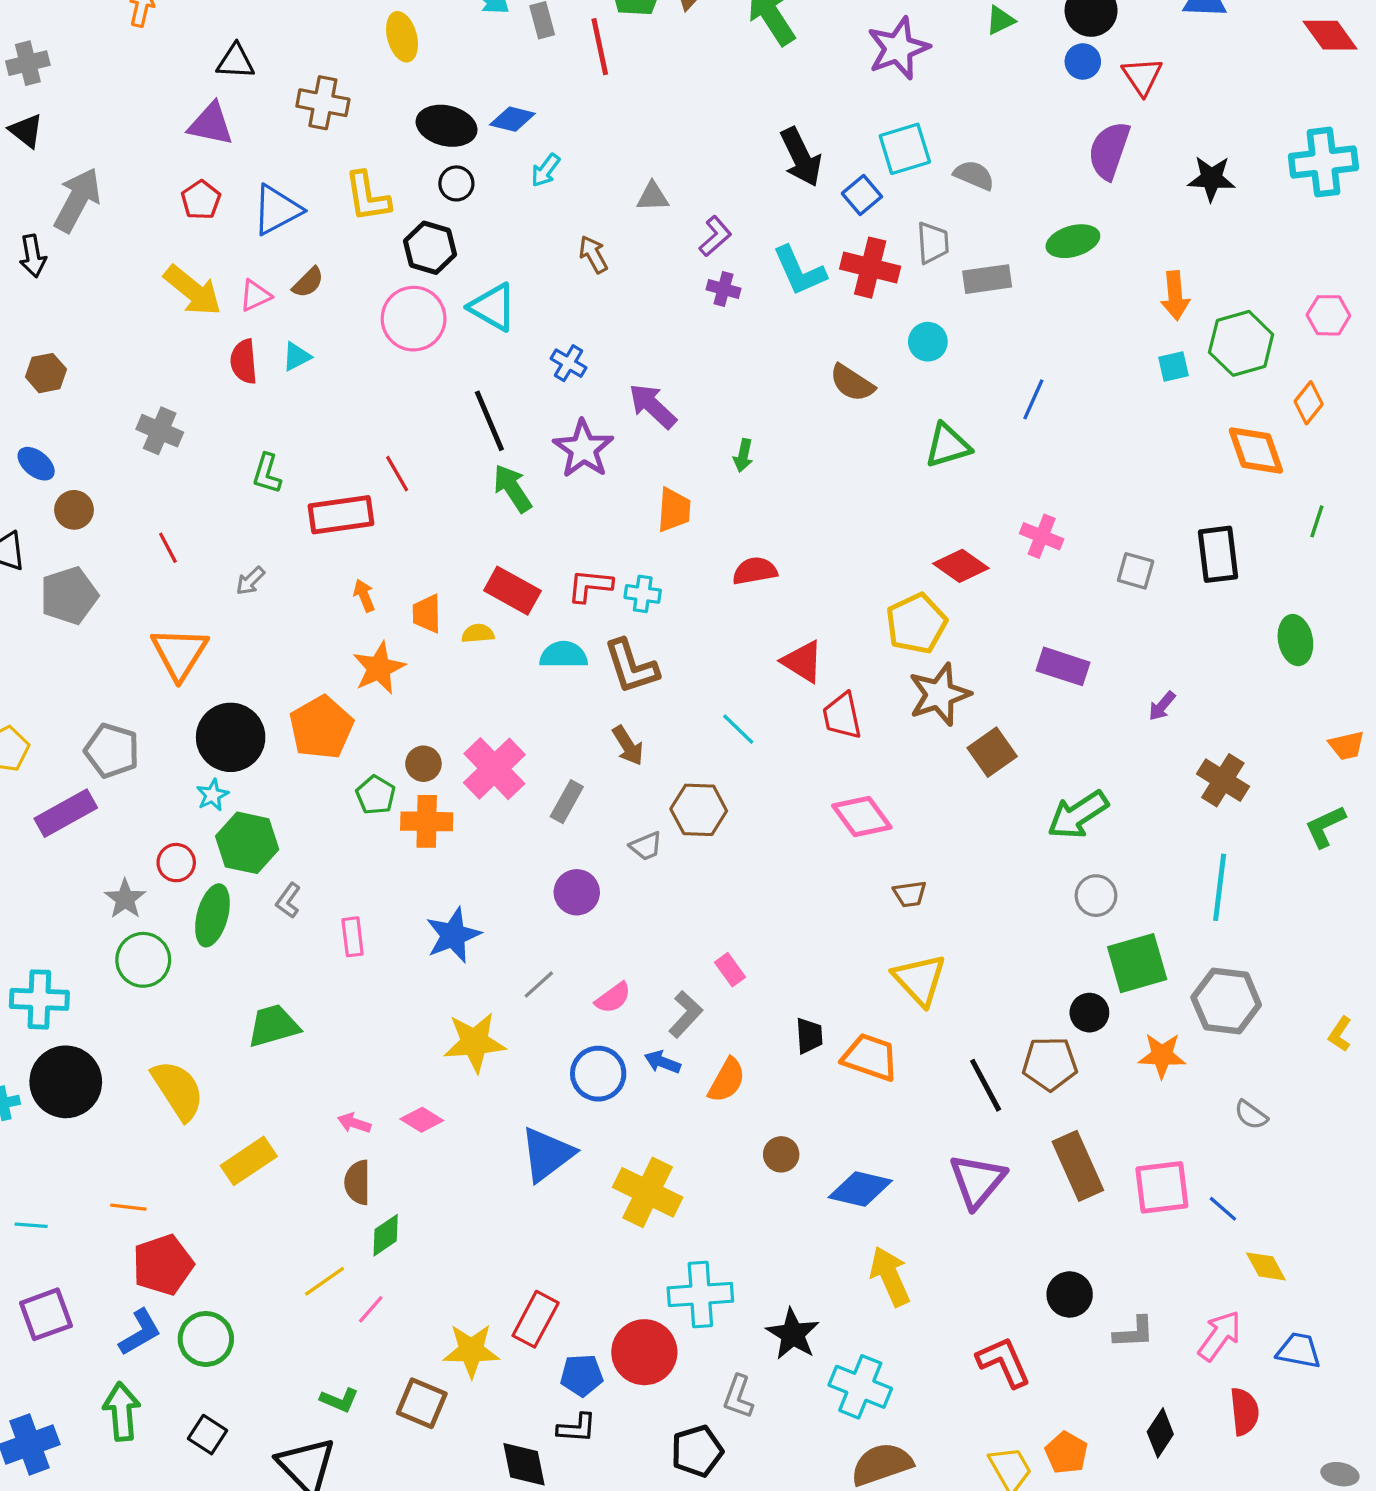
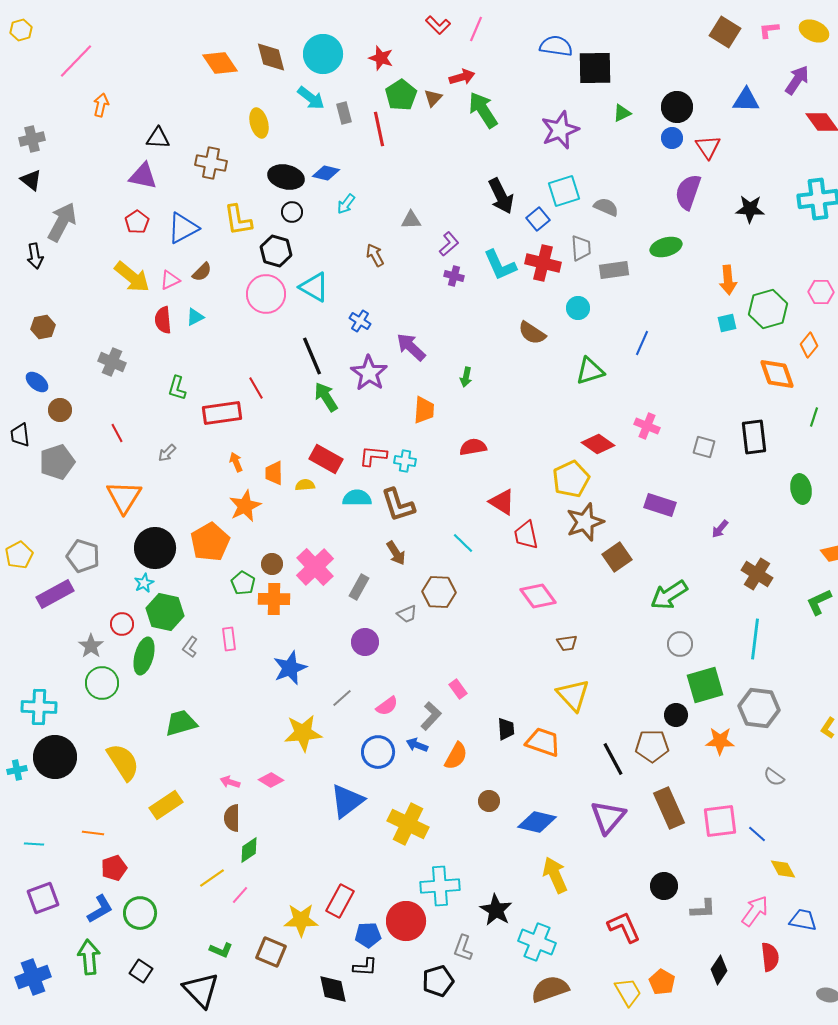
pink rectangle: (353, 937) -> (229, 639), moved
red pentagon: (163, 1265) -> (114, 868), size x0.7

